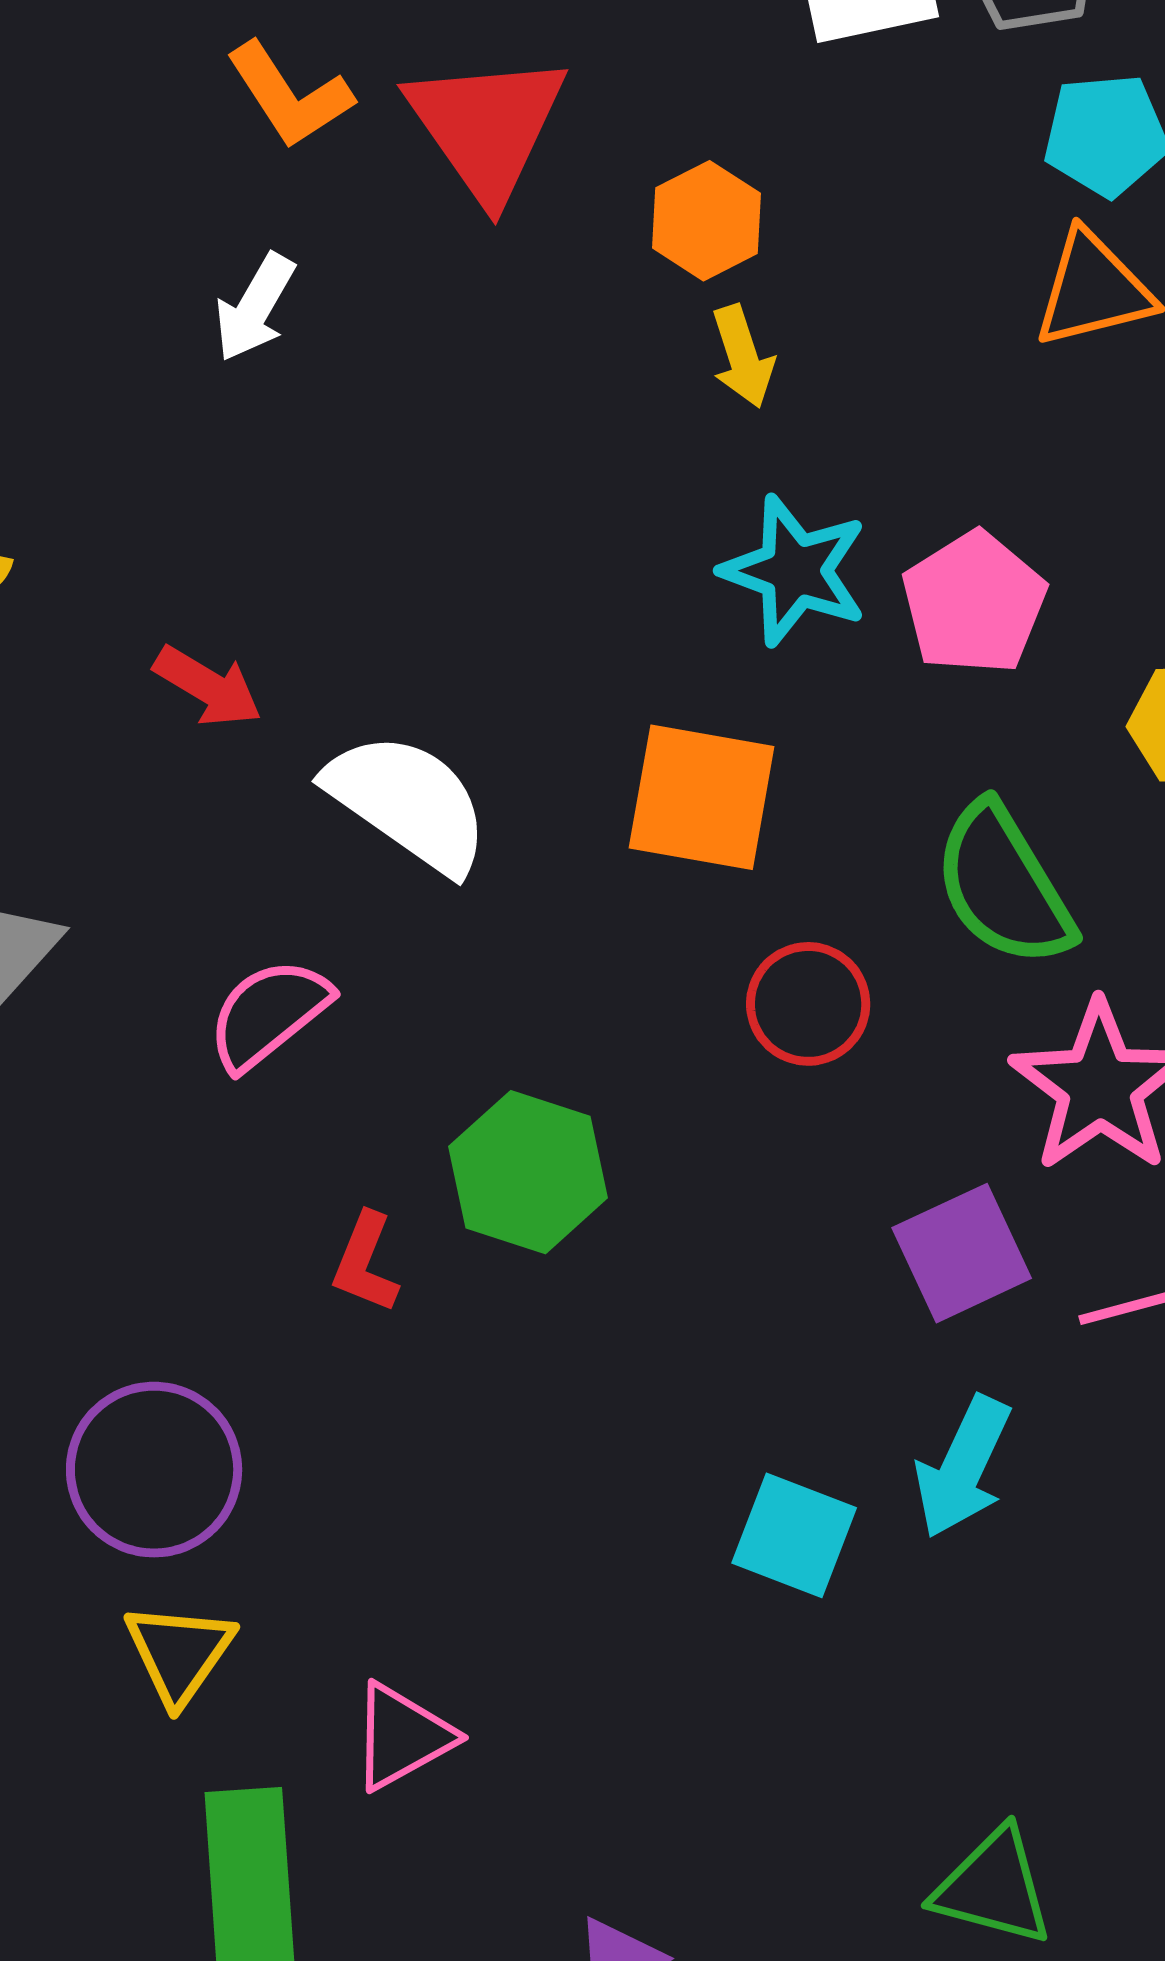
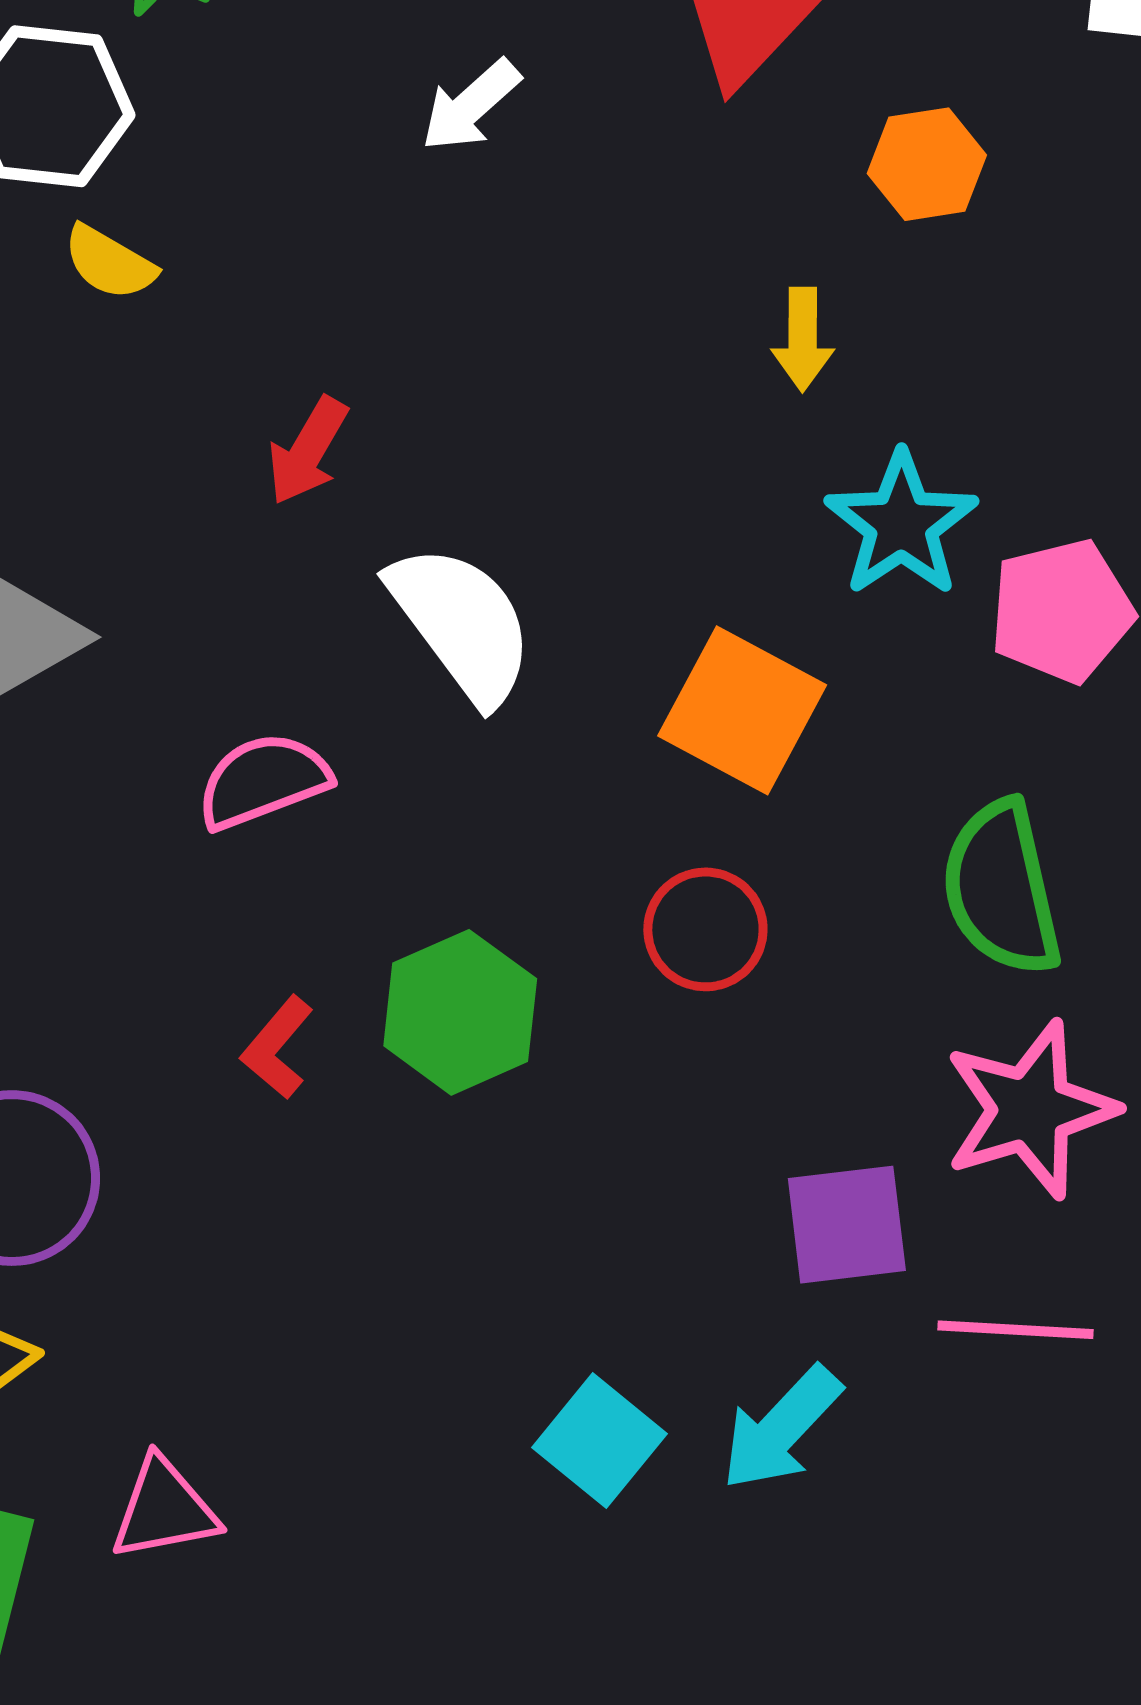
yellow arrow: (743, 356) -> (803, 339), moved
red arrow: (208, 686) -> (308, 451), turned 71
red circle: (808, 1004) -> (705, 929), moved

